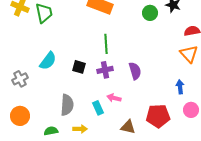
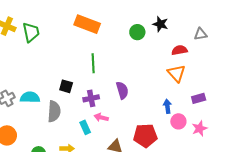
cyan semicircle: (48, 61) -> (30, 97), moved, turned -126
purple cross: (105, 70) -> (91, 98), moved
gray semicircle: (67, 105) -> (54, 111), moved
pink circle: (191, 110) -> (178, 121), moved

